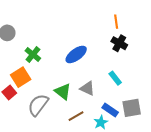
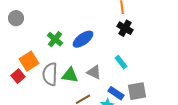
green cross: (33, 54) -> (55, 39), moved
green triangle: (63, 91) -> (70, 75), turned -30
gray semicircle: (38, 105) -> (50, 74), moved, turned -35

